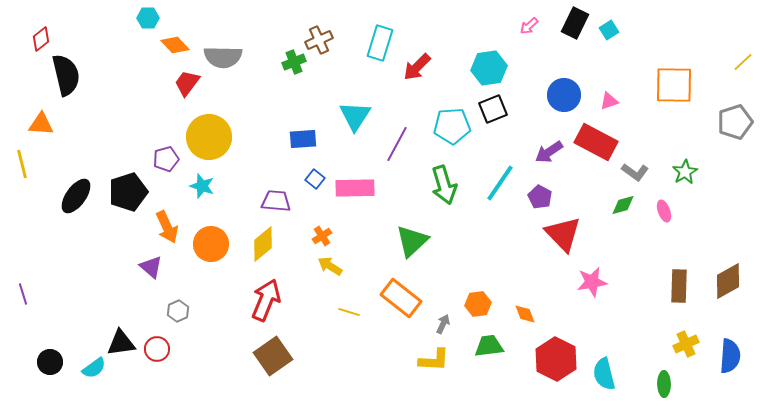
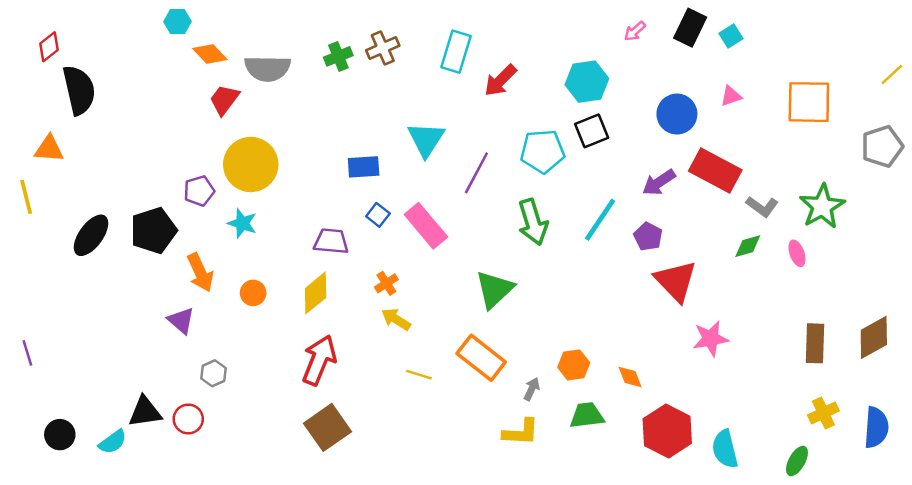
green cross: (294, 62) -> (338, 56), moved
pink triangle: (609, 101) -> (731, 96), moved
green star: (685, 172) -> (822, 206), size x1.5
pink rectangle: (355, 188) -> (426, 226), turned 51
orange circle: (211, 244) -> (253, 293), size x0.6
green ellipse: (664, 384) -> (797, 461), turned 30

